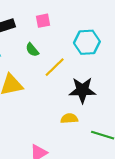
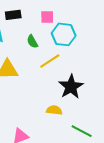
cyan hexagon: (87, 42) -> (64, 34), moved
black star: (82, 90) -> (71, 87), turned 30

